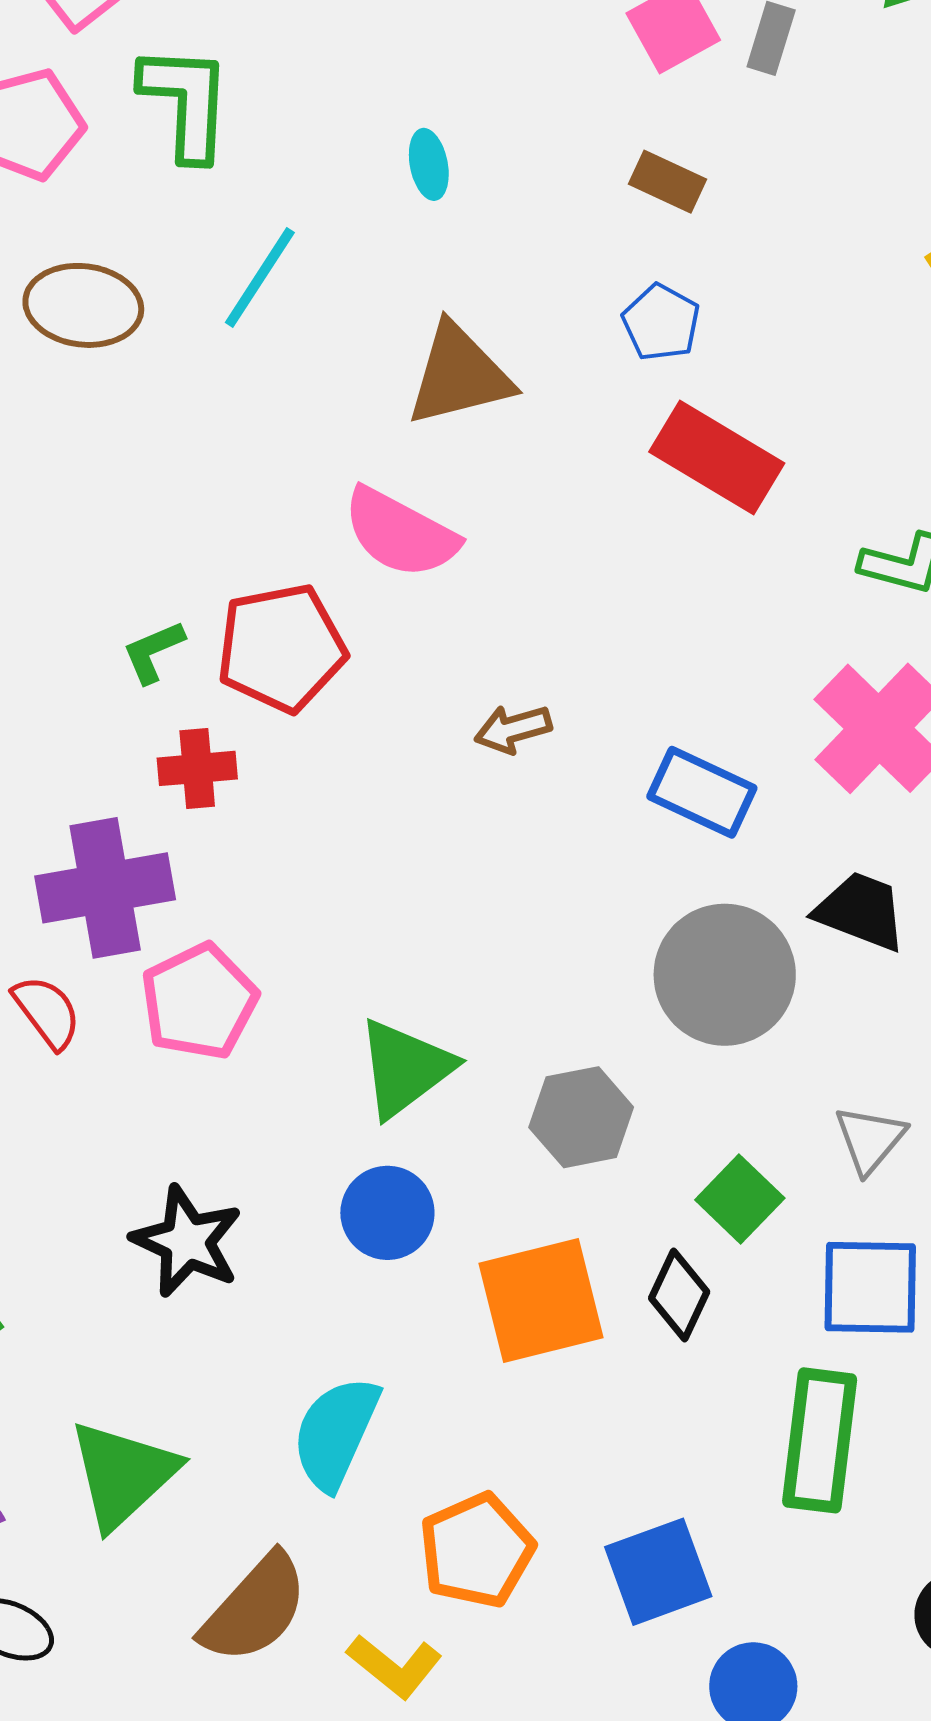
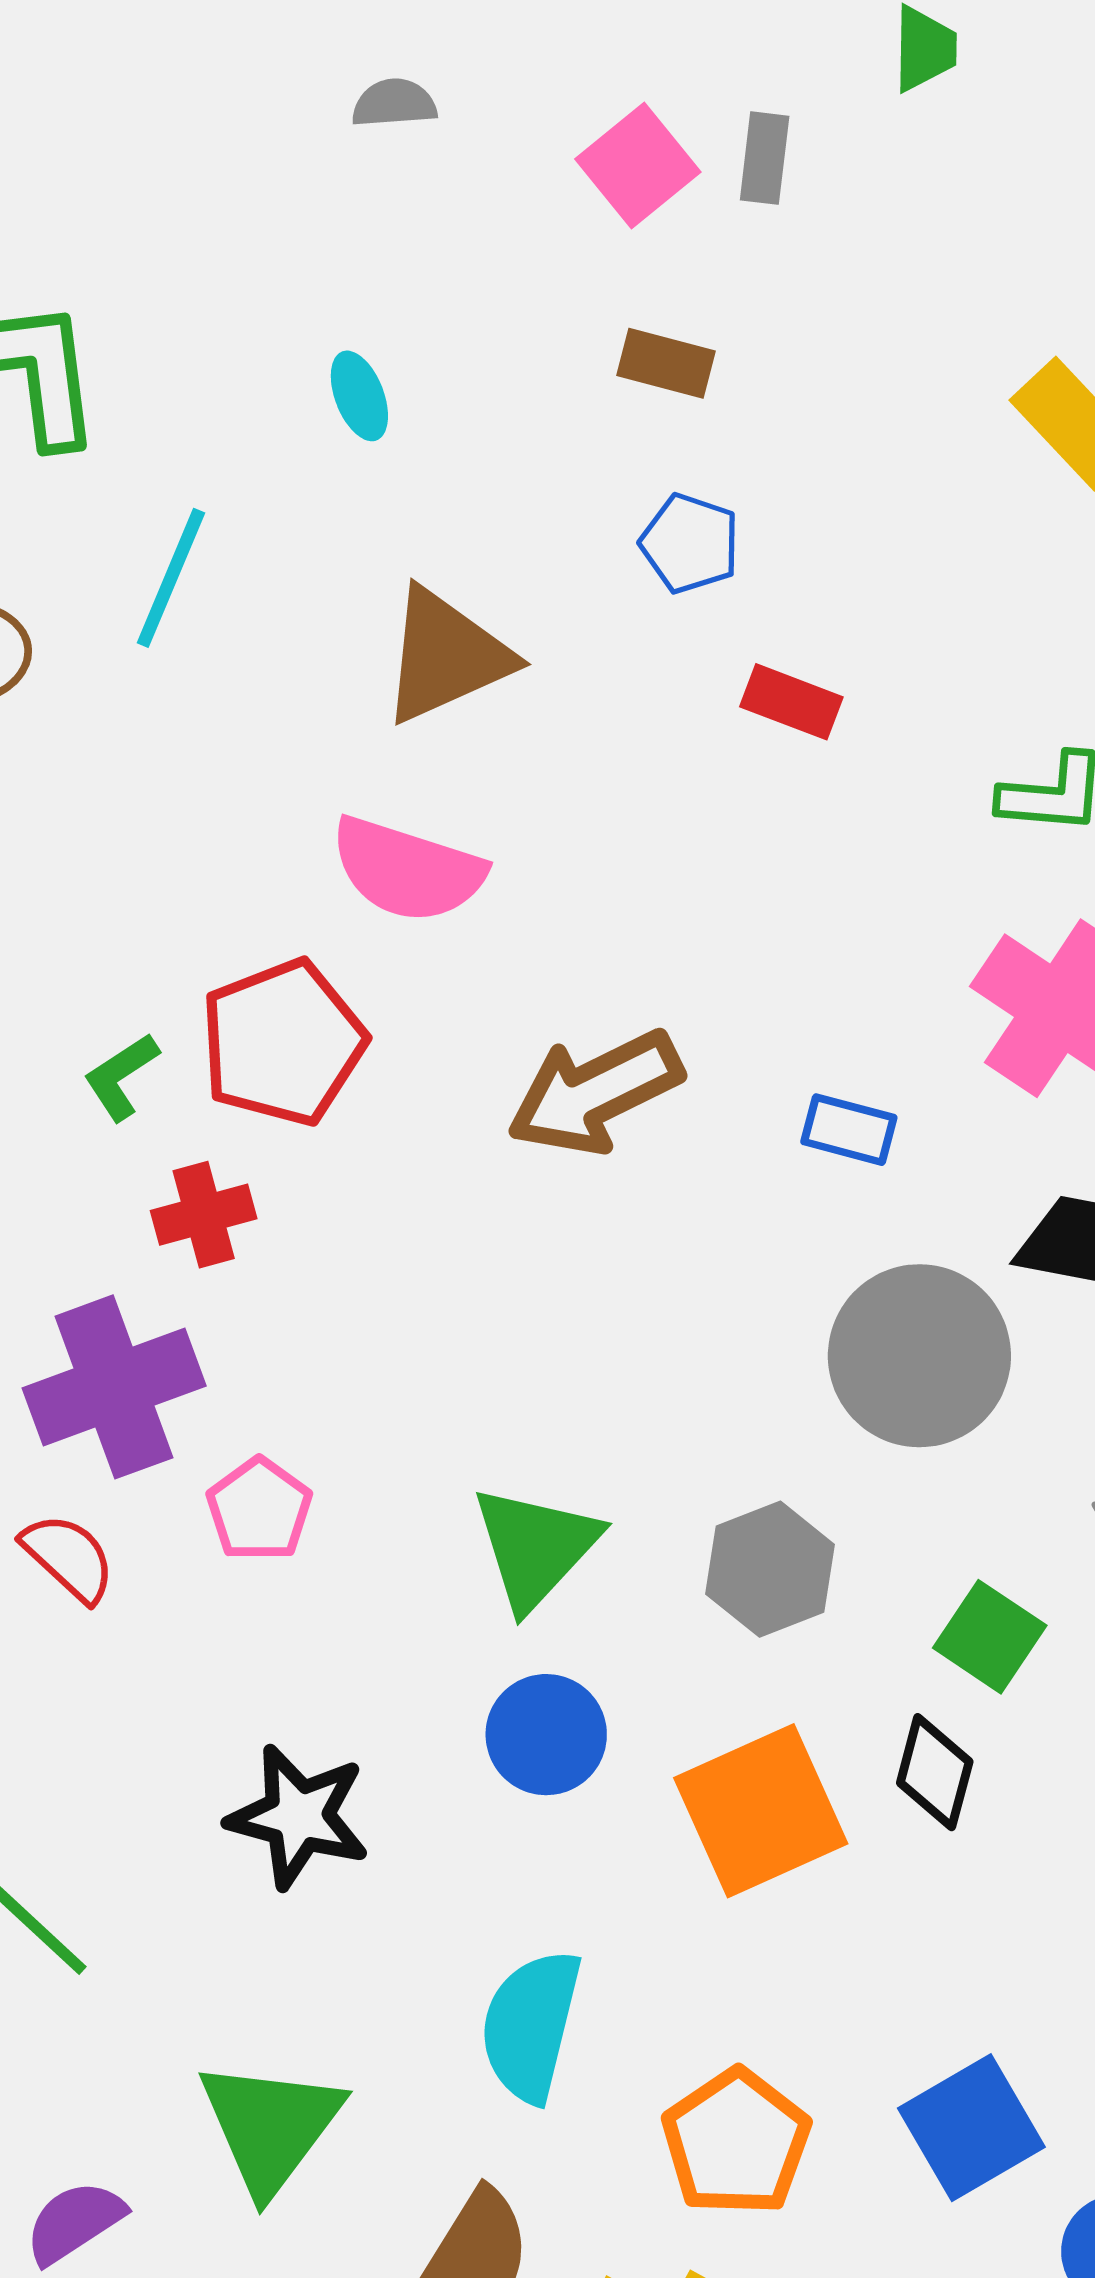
red rectangle: (717, 457) -> (791, 702), size x0.6
brown arrow: (513, 729) -> (595, 1092), size x1.8
blue rectangle: (702, 792) -> (849, 1130), size x0.7
pink pentagon: (199, 1002) -> (259, 1510), size x0.7

